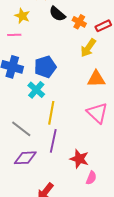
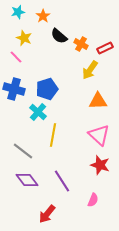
pink line: (14, 35) -> (16, 57), turned 48
purple line: (53, 141) -> (62, 181), moved, turned -45
purple diamond: (25, 158) -> (27, 180), turned 55
red star: (79, 159) -> (100, 165), moved

